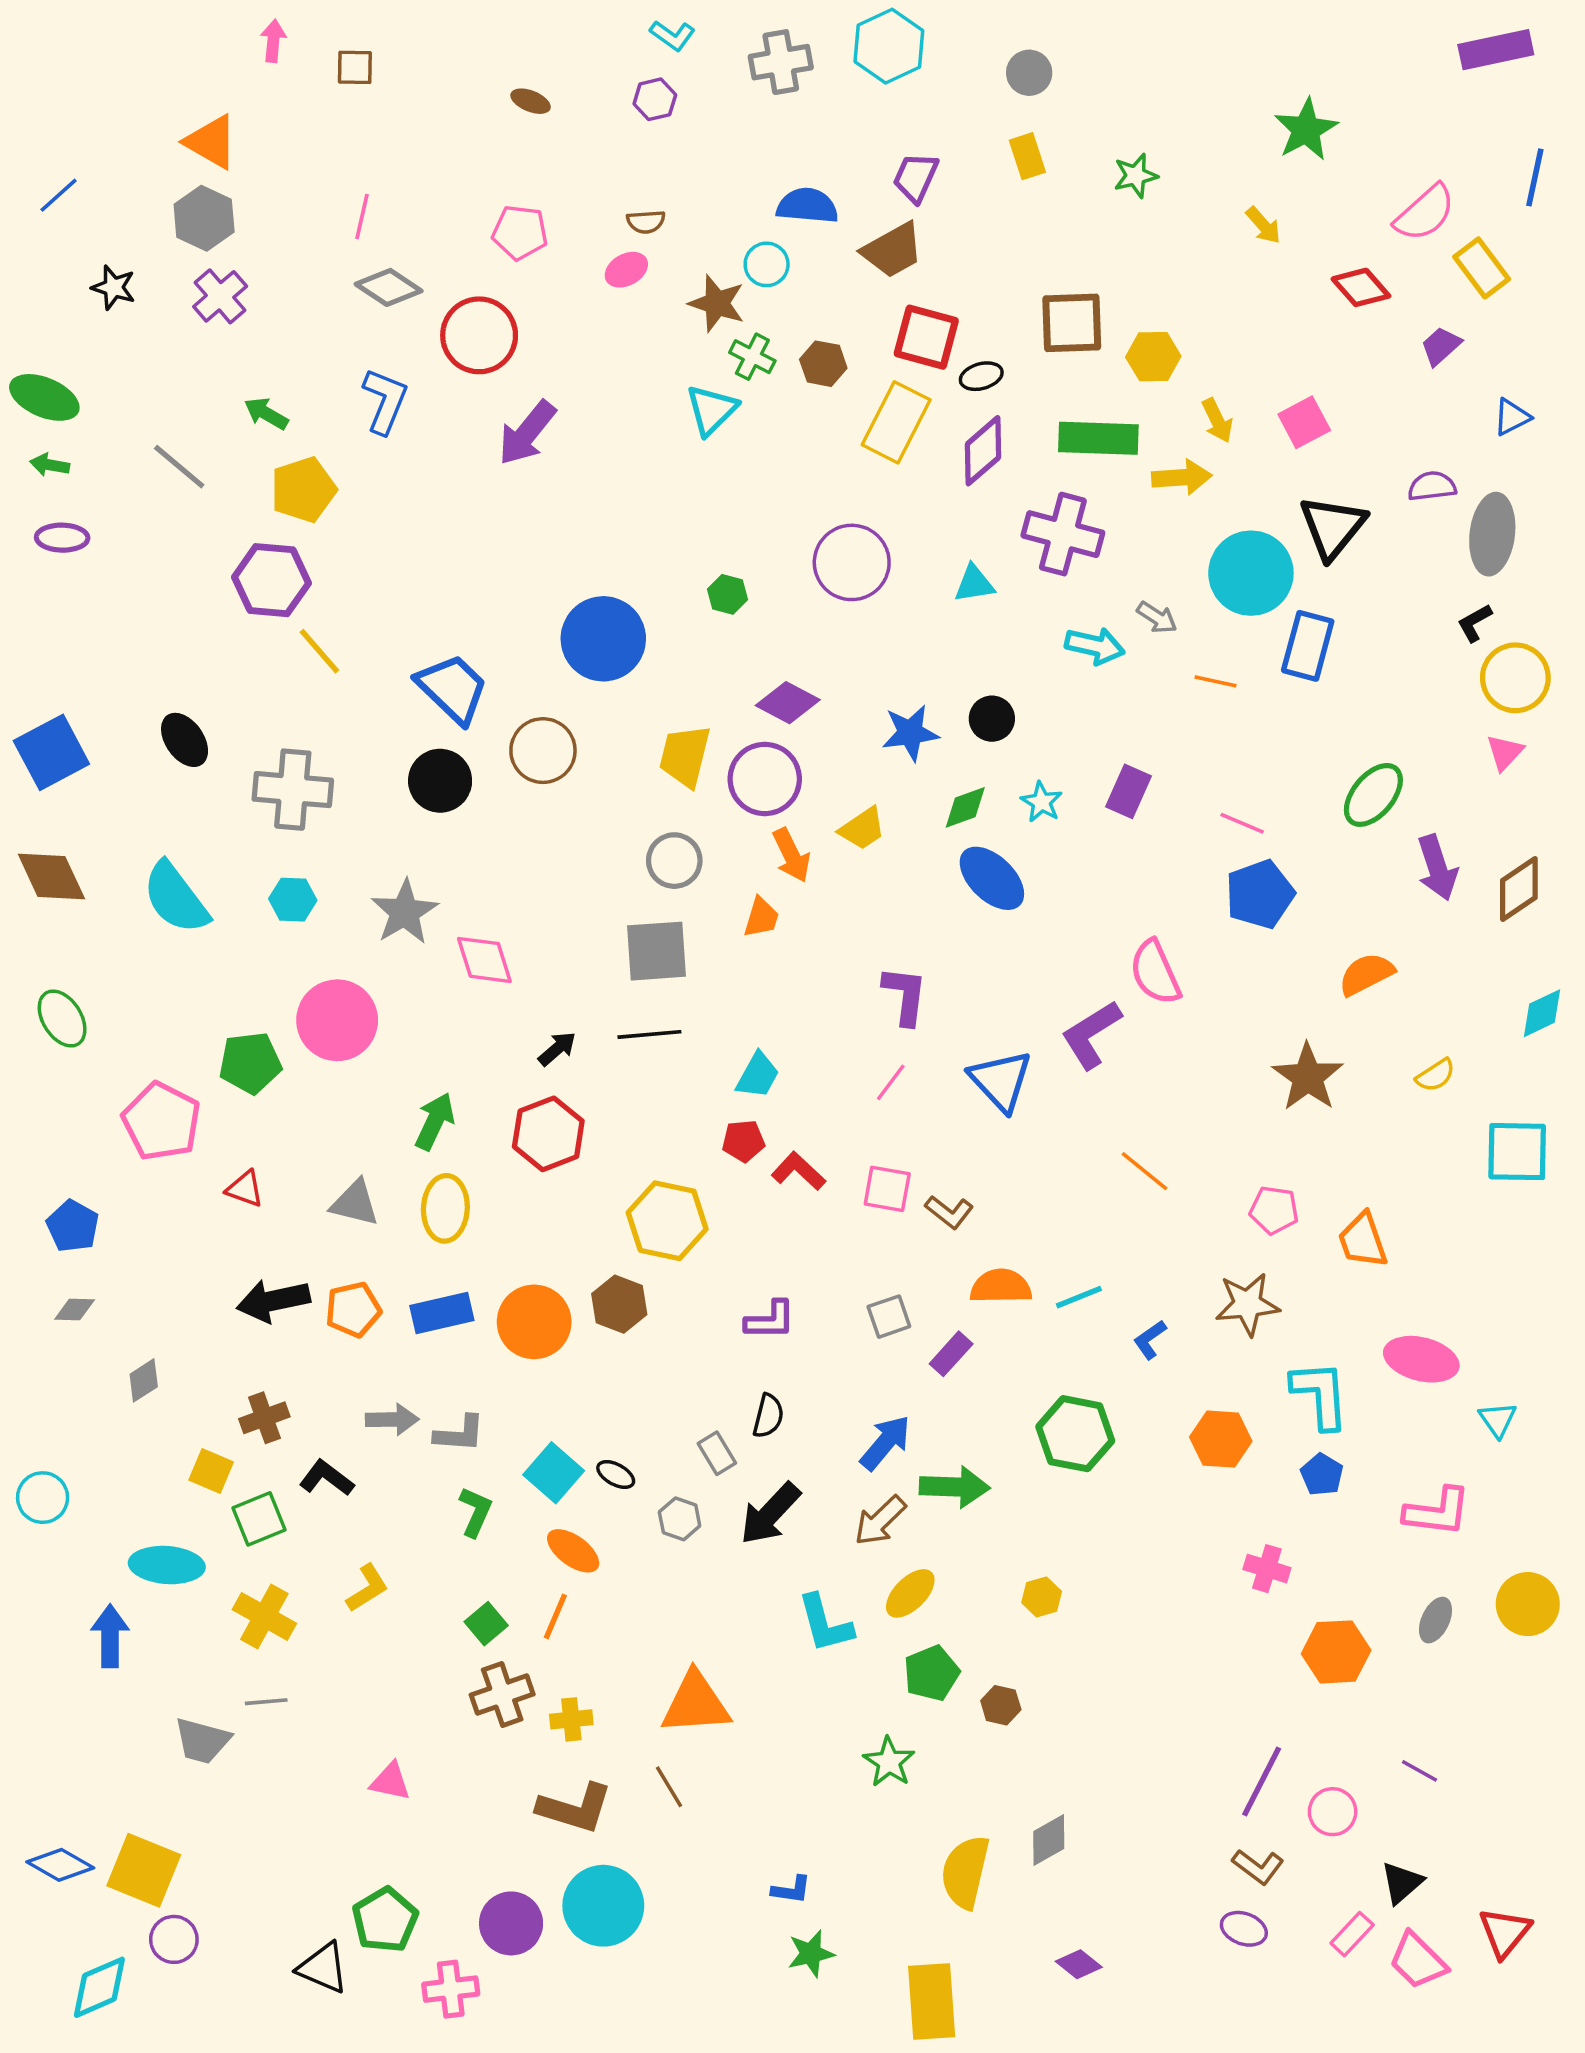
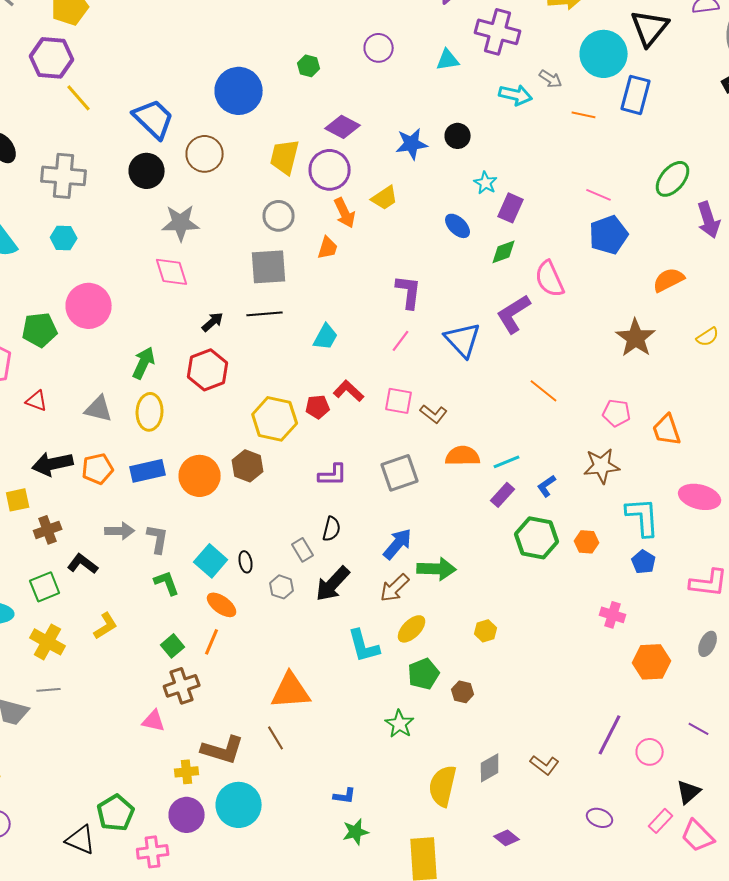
purple circle: (852, 562) -> (379, 48), size x0.7
purple rectangle: (1129, 791) -> (511, 208), moved
green diamond: (965, 807) -> (504, 252), moved
blue ellipse: (992, 878) -> (458, 226), size x0.7
gray star: (405, 912) -> (181, 223), moved, turned 30
red pentagon: (743, 1141) -> (318, 407), moved
gray square: (889, 1317) -> (400, 473), size x1.5
purple rectangle: (951, 1354) -> (503, 495), moved
gray L-shape: (460, 1434) -> (158, 539), turned -84
green hexagon: (1075, 1434) -> (537, 538), moved
orange hexagon: (1221, 1439) -> (587, 542), size x0.7
yellow square: (211, 1471) -> (18, 500), moved, turned -35
black ellipse: (616, 1475) -> (246, 562), turned 50
green L-shape: (476, 1512) -> (167, 583), turned -44
yellow cross: (571, 1719) -> (187, 772), moved
pink triangle: (390, 1781) -> (154, 721), moved
brown L-shape: (1258, 1867) -> (545, 765), moved

